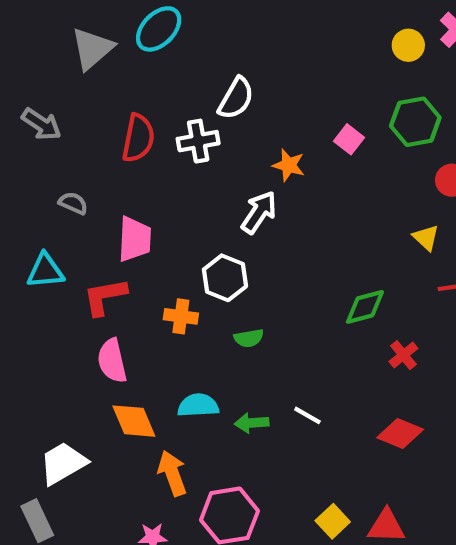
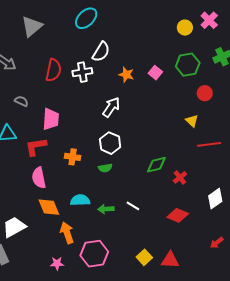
cyan ellipse: (159, 29) -> (86, 18), moved
orange star: (289, 165) -> (126, 75), moved
white hexagon: (225, 278) -> (110, 143), moved
green diamond: (365, 307) -> (156, 165), moved

